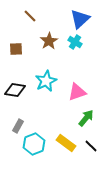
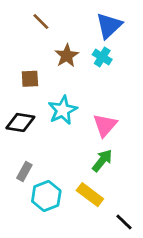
brown square: (16, 49) -> (30, 79), moved
pink triangle: (77, 92) -> (105, 125), turned -30
green arrow: (86, 118) -> (102, 161), moved
black line: (91, 146) -> (124, 222), moved

